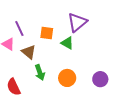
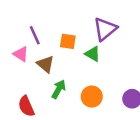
green arrow: (40, 72) -> (59, 89), turned -133

